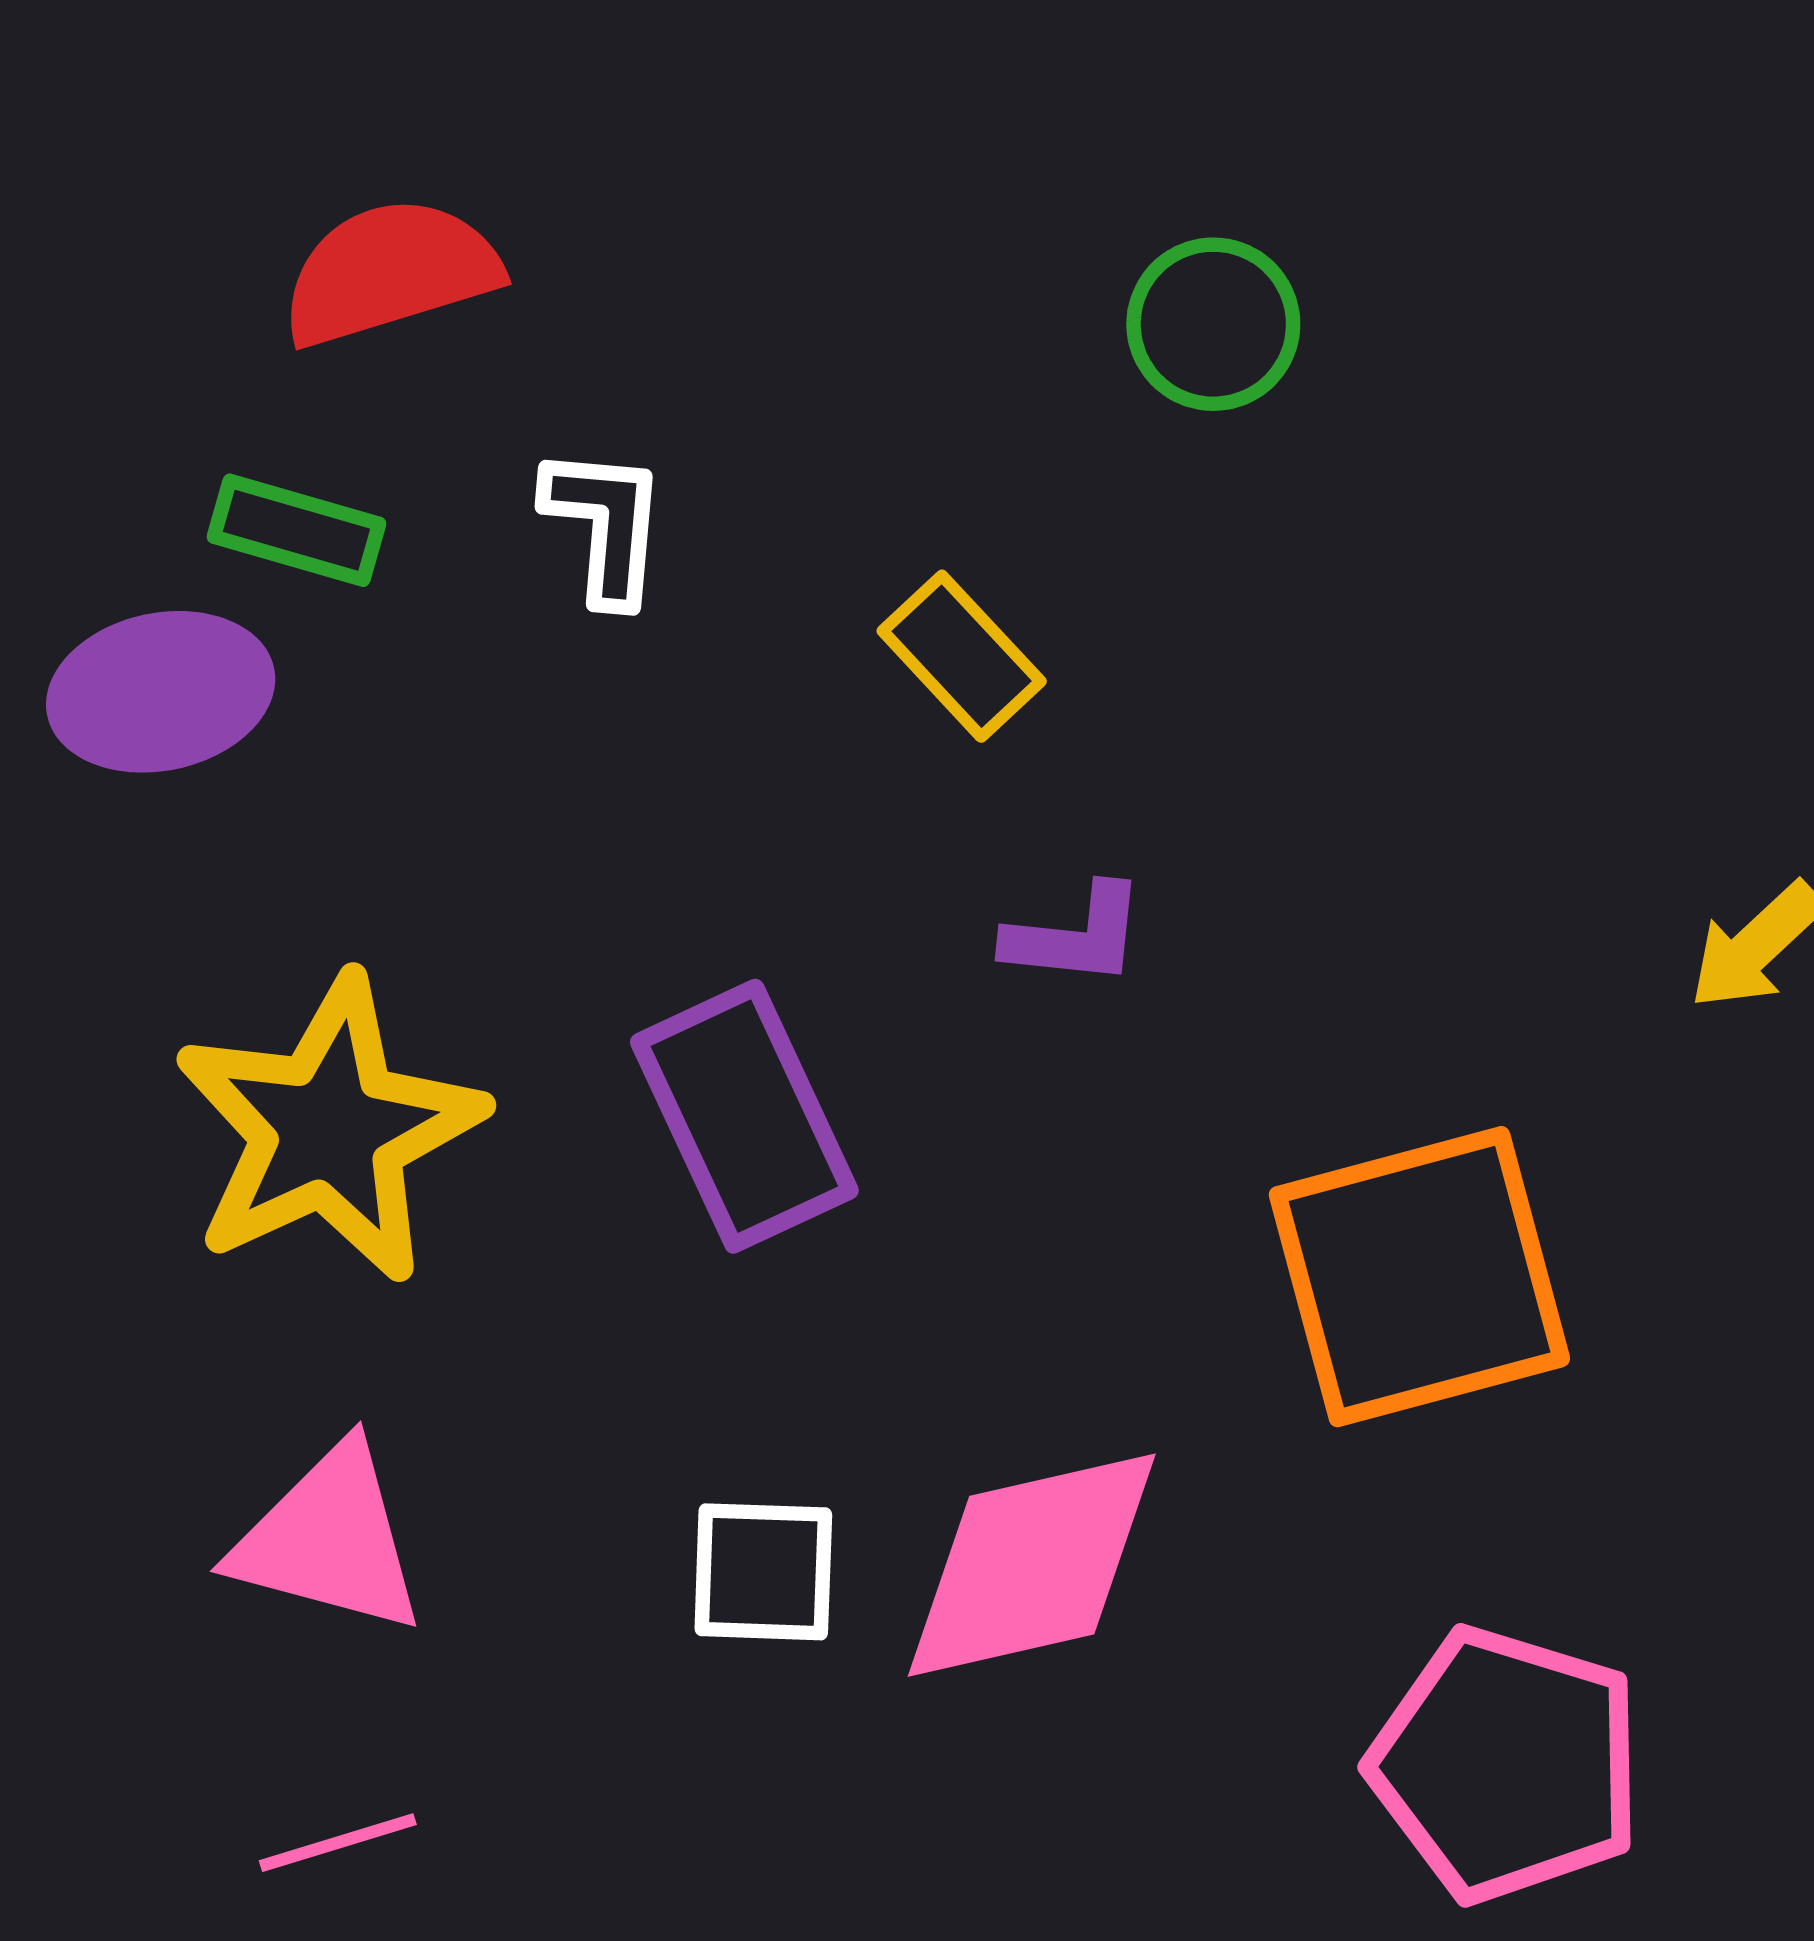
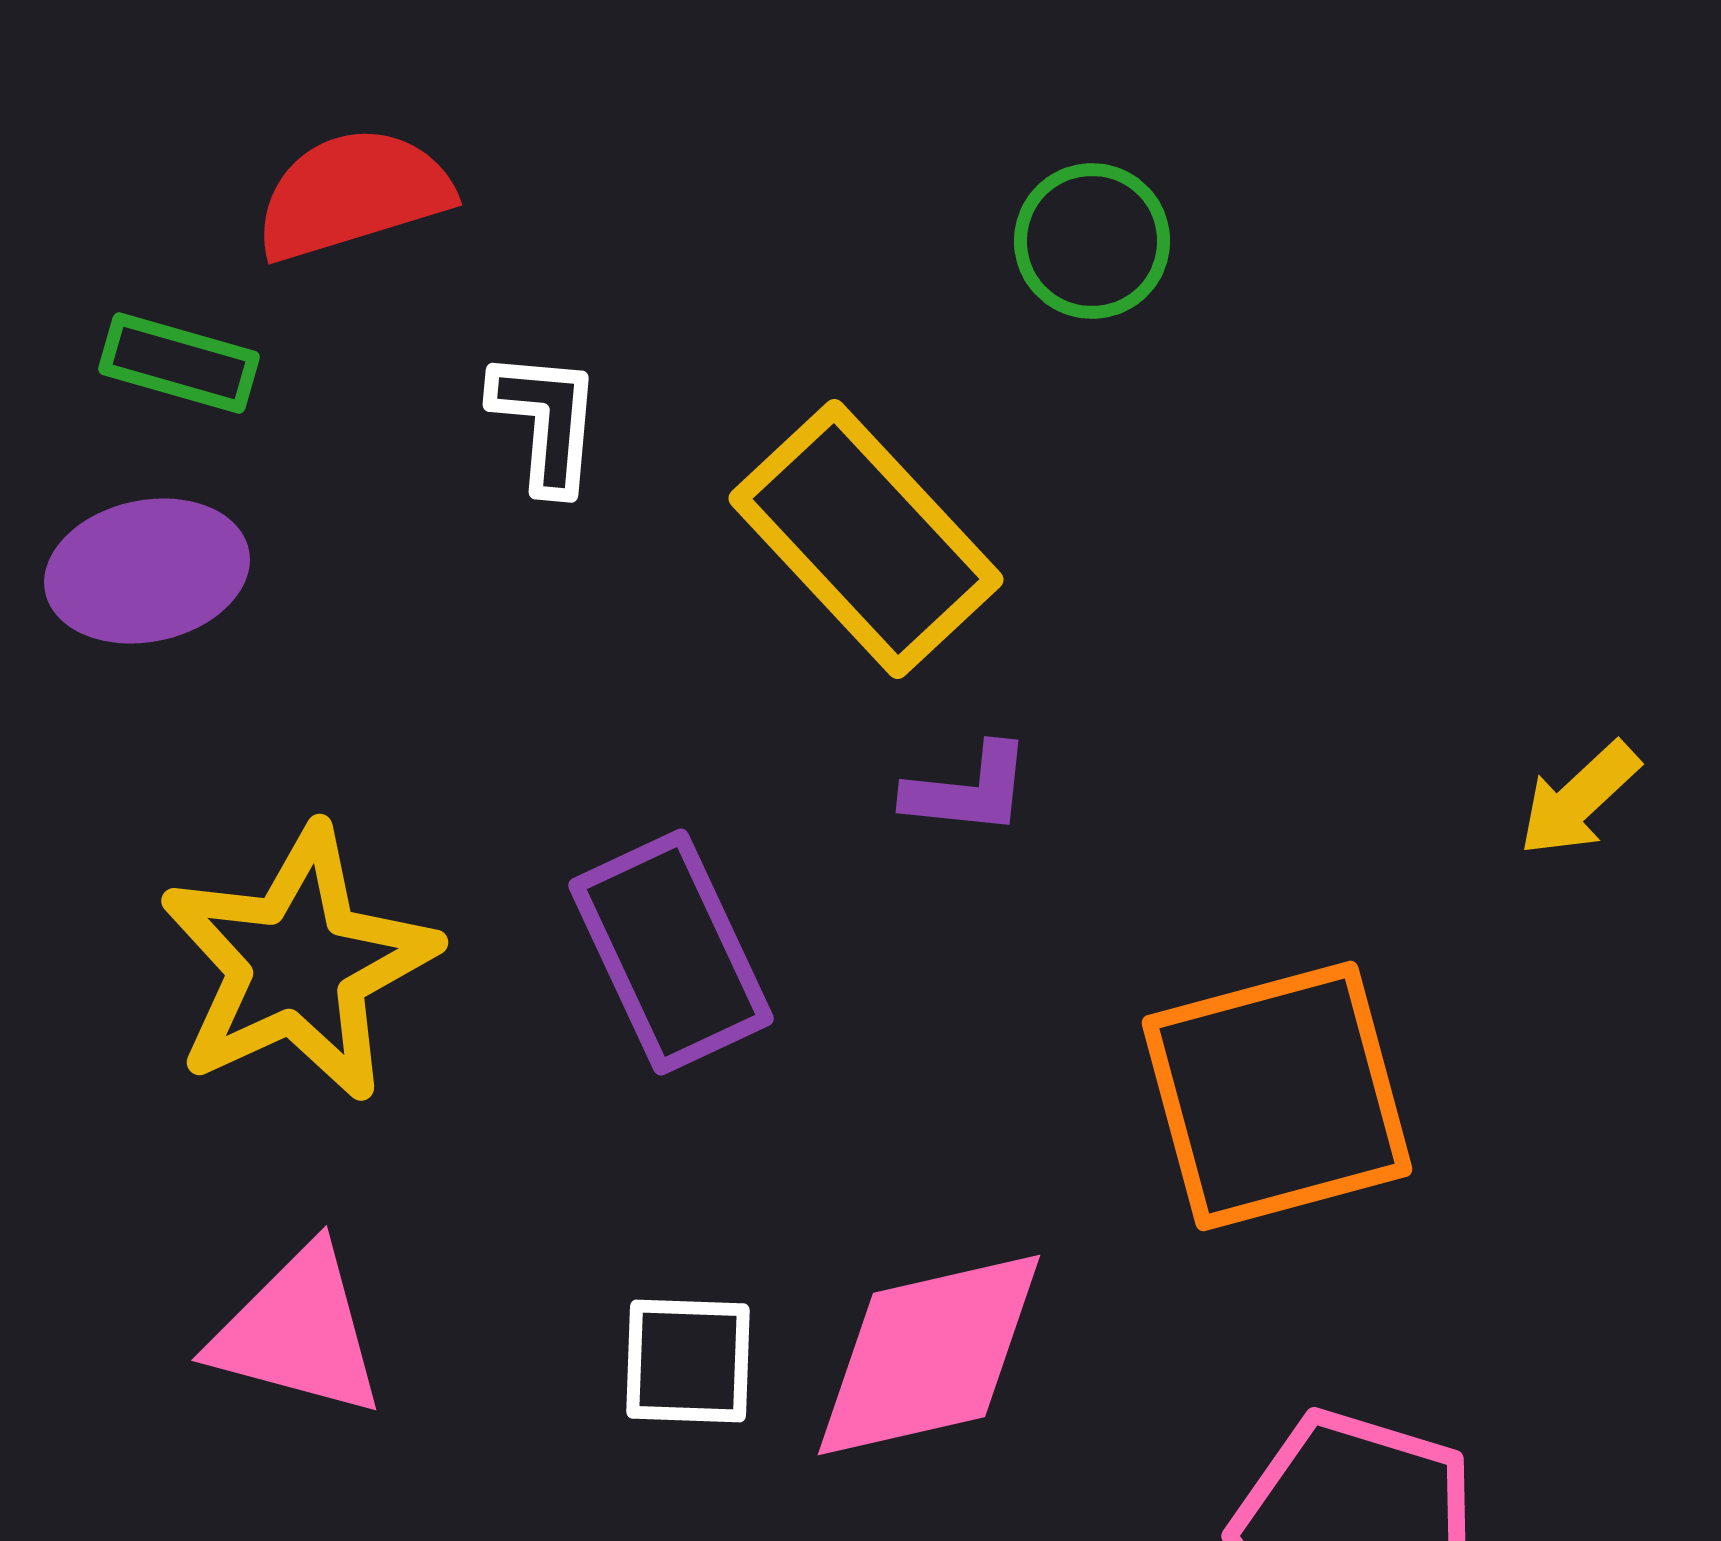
green rectangle: (297, 530) -> (179, 363), moved
yellow rectangle: (962, 656) -> (866, 539), size x1.8

